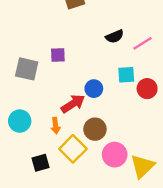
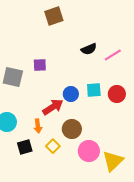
cyan square: (126, 75) -> (94, 90), moved
yellow square: (73, 149) -> (53, 146), size x0.6
black square: (41, 163) -> (25, 147), moved

